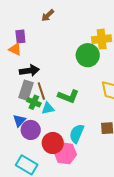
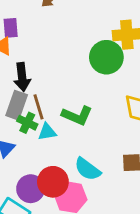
black arrow: (29, 71) -> (22, 77), turned 90
purple circle: (31, 130) -> (31, 189), moved
cyan semicircle: (77, 134) -> (88, 169), turned -78

